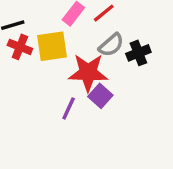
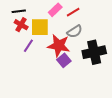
black cross: (138, 53) -> (94, 52), moved, size x1.6
purple line: (69, 108) -> (28, 46), moved

